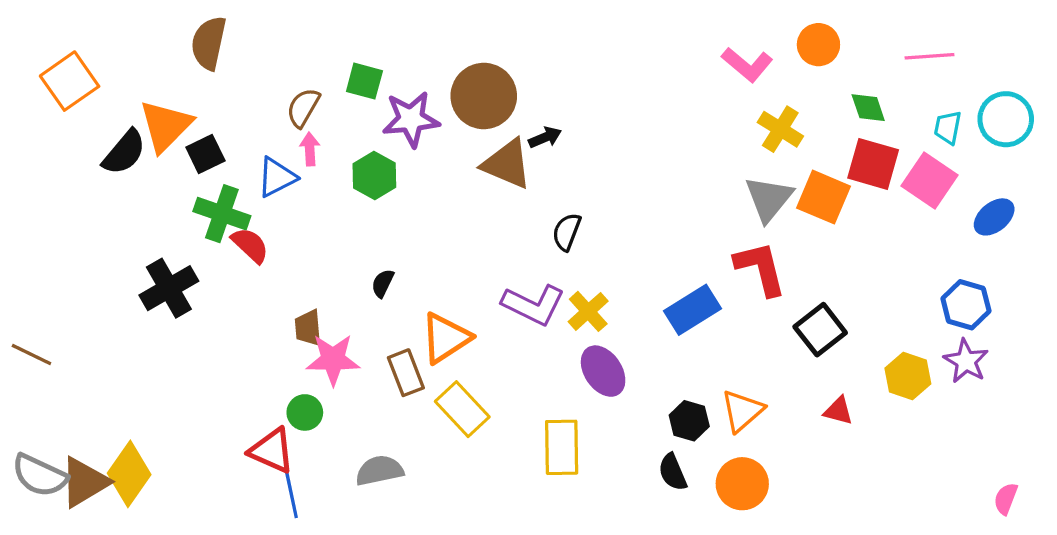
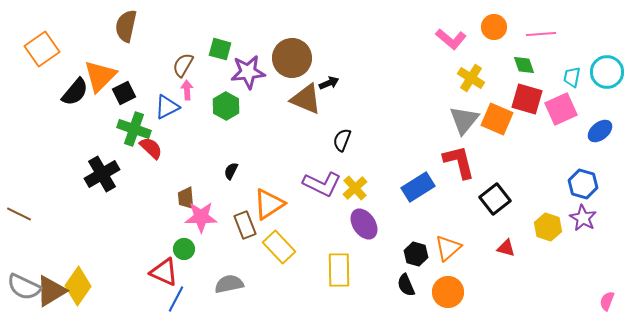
pink line: (929, 56) -> (541, 34), moved
pink square: (929, 181) -> (561, 109), turned 32
blue line: (292, 495) -> (176, 299), turned 40

